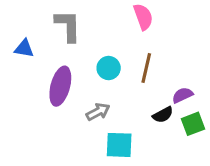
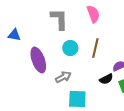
gray L-shape: (68, 26) -> (59, 19), moved
purple ellipse: (60, 86) -> (38, 60), turned -35

